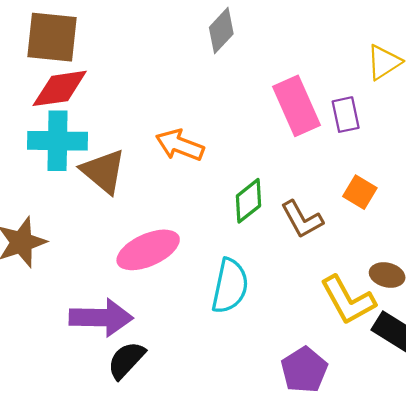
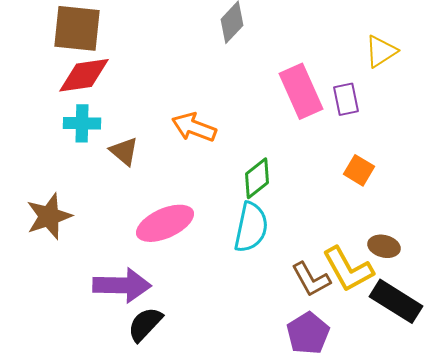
cyan cross: (58, 141) -> (82, 123), size x0.7
brown triangle: (103, 171) -> (124, 151), size x0.7
brown L-shape: (302, 219) -> (311, 279), moved
cyan semicircle: (230, 286) -> (251, 227), moved

